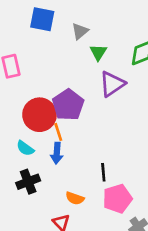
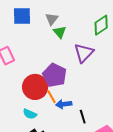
green triangle: (98, 52) -> (60, 32), moved
blue arrow: (57, 153) -> (64, 104), moved, turned 91
black line: (103, 172) -> (83, 117), moved

